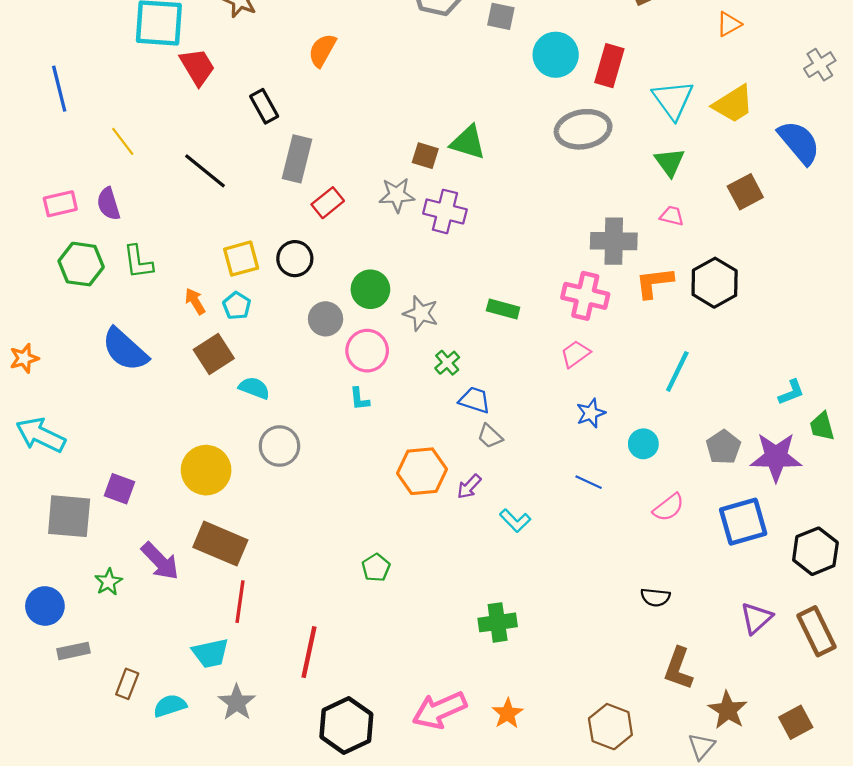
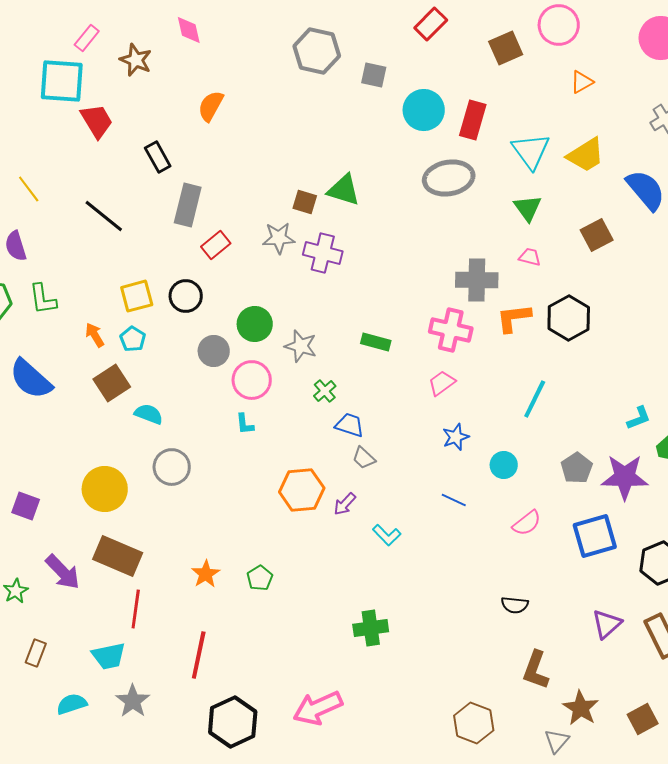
brown rectangle: (127, 684) -> (36, 653), moved
orange star: (507, 713) -> (206, 574), moved

